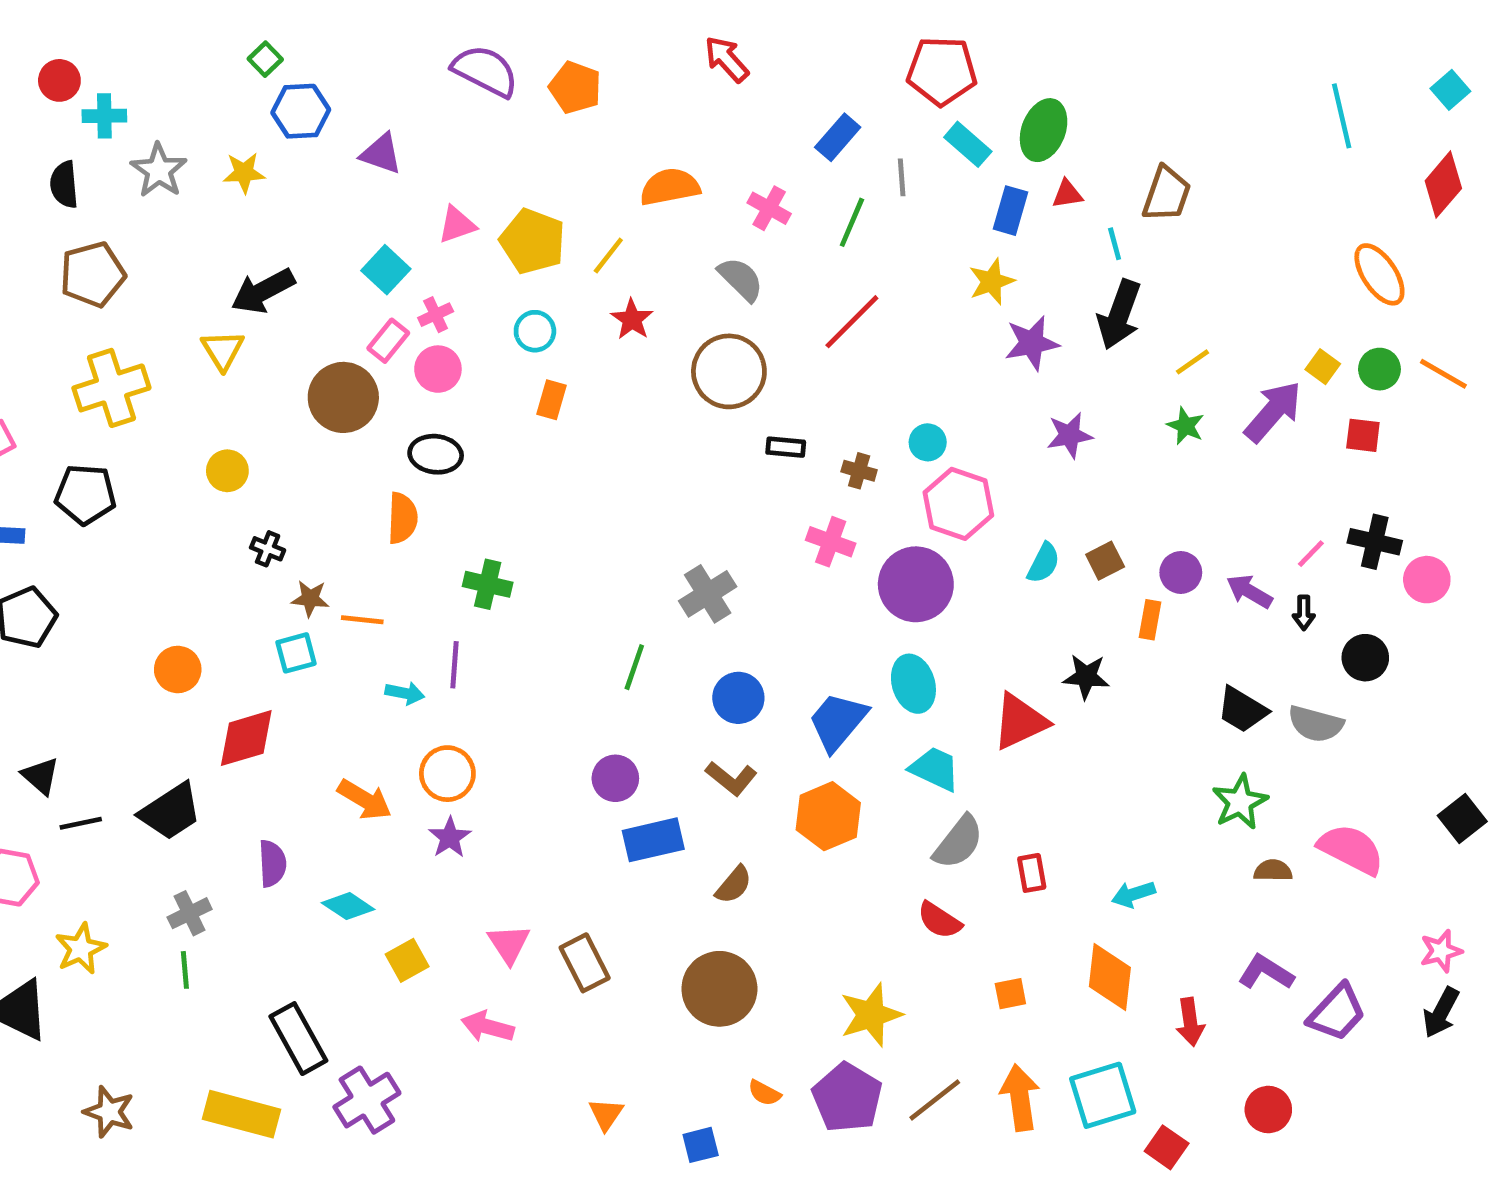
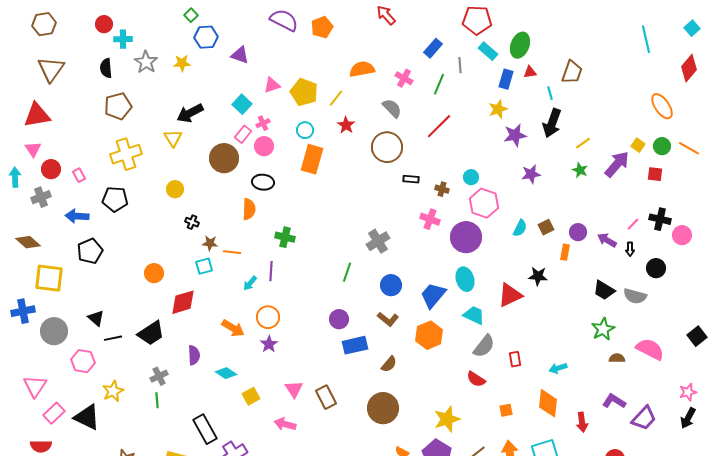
orange pentagon: (575, 88) -> (322, 27), turned 30
orange rectangle: (551, 400) -> (312, 159), size x1.8
cyan arrow: (405, 693) -> (250, 283), turned 119

